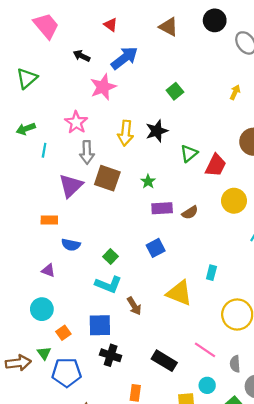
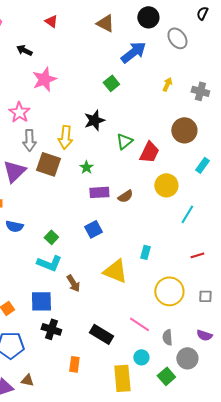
blue arrow: (125, 58) -> (133, 52), moved
yellow arrow: (126, 133) -> (65, 137), moved

